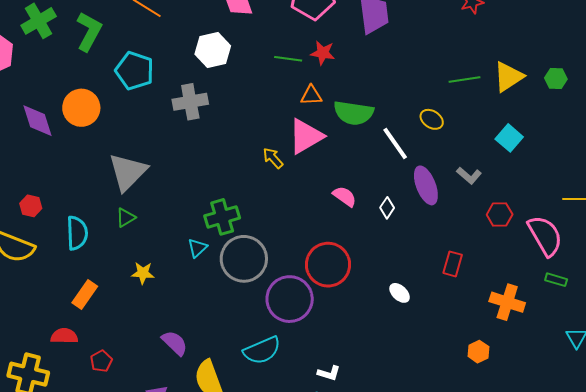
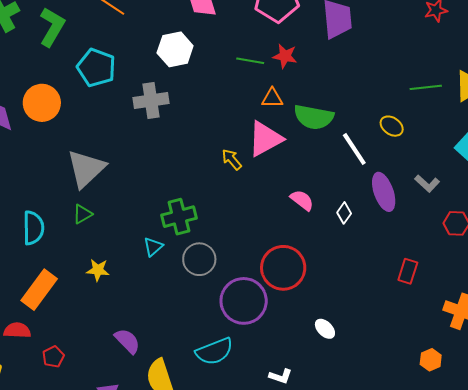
gray circle: (244, 259) -> (199, 259), size x0.7
white ellipse: (400, 293) -> (325, 329), moved
orange rectangle: (85, 294) -> (39, 290), size x1.4

